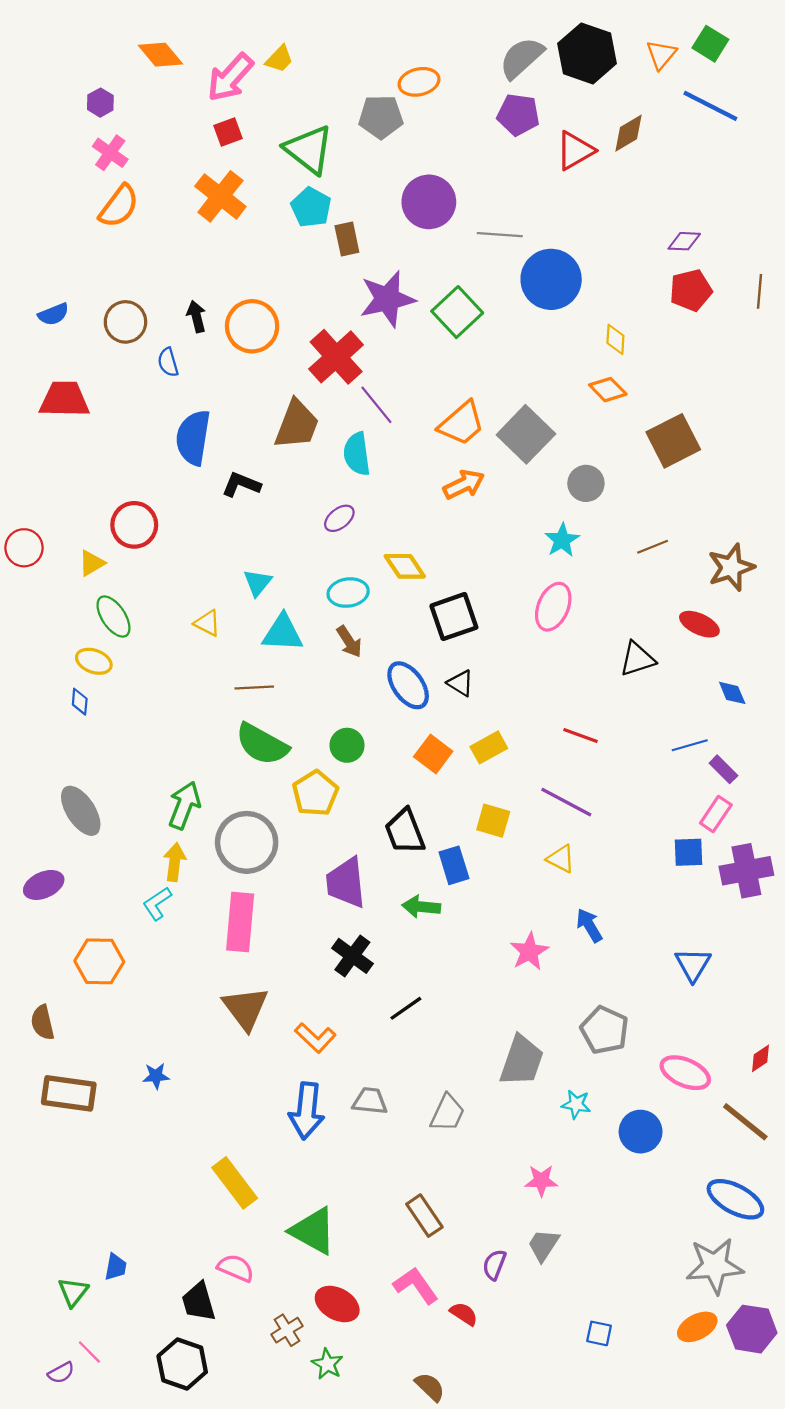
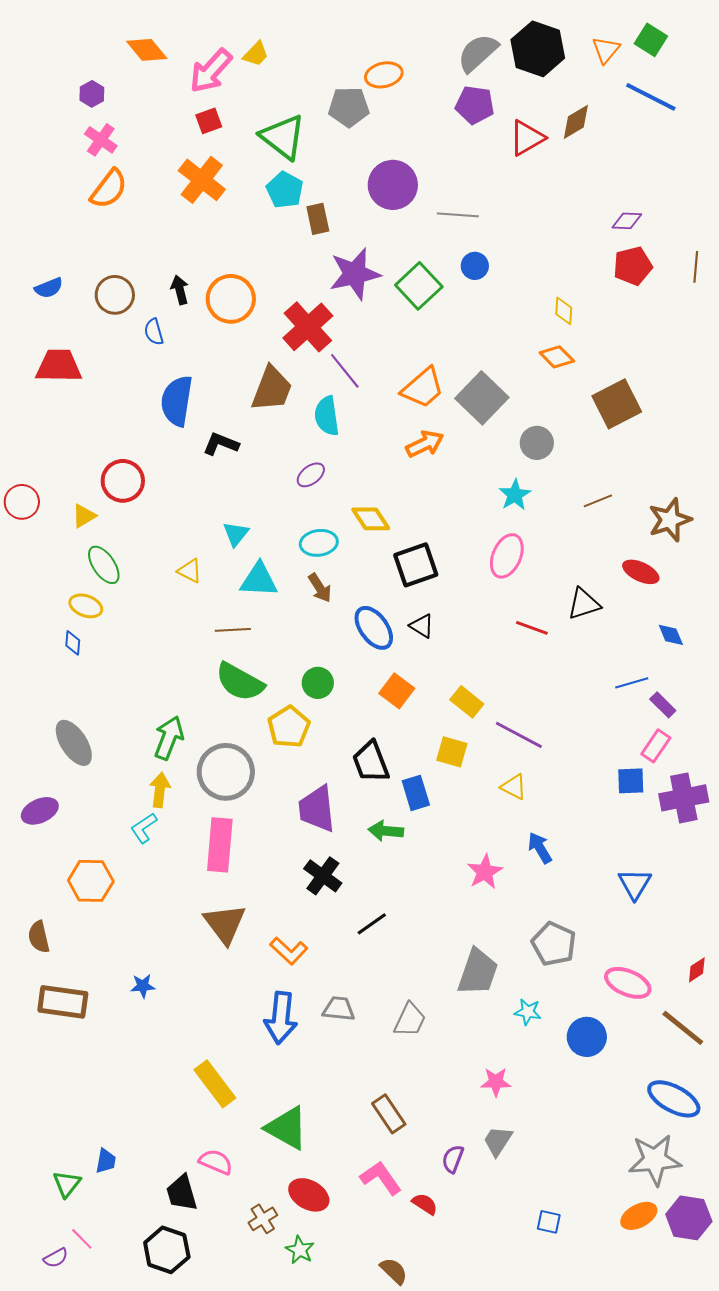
blue circle: (551, 279) -> (475, 266), moved, size x0.5
red line: (581, 735) -> (532, 628), moved
yellow rectangle: (489, 747) -> (467, 702), moved, turned 68

